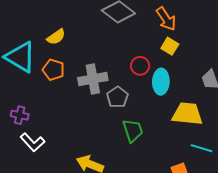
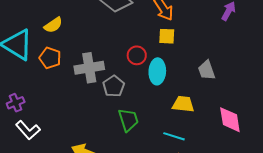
yellow square: (170, 46) -> (167, 36), turned -30
yellow trapezoid: (187, 114) -> (183, 104), size x0.7
purple cross: (20, 115) -> (16, 103), turned -36
cyan line: (202, 148) -> (174, 136), moved

